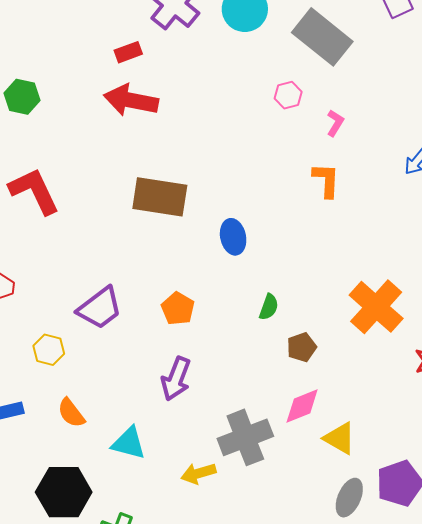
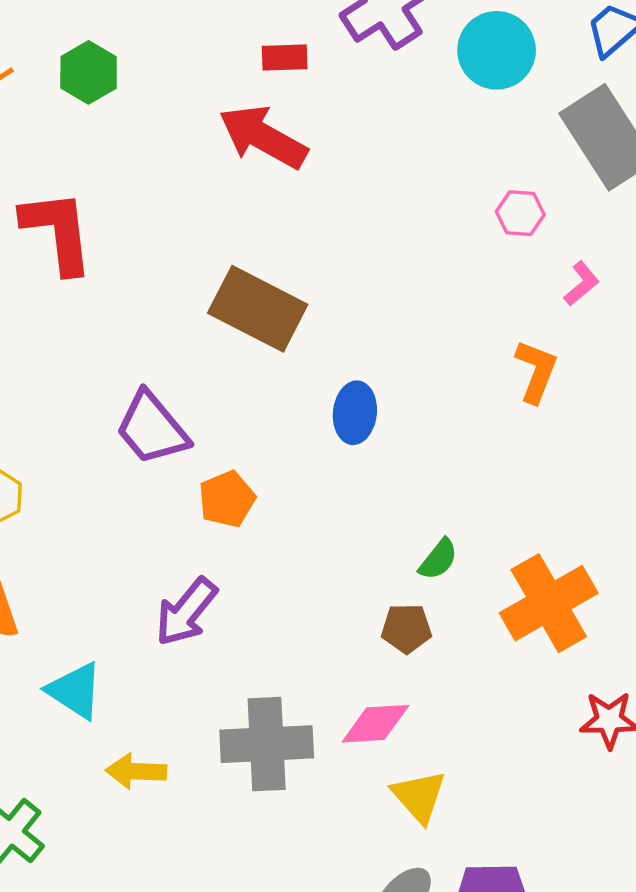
green semicircle: (269, 307) -> (438, 559), moved
purple trapezoid: (100, 308) -> (152, 428), moved, turned 69
yellow arrow: (198, 473) -> (136, 771), moved

